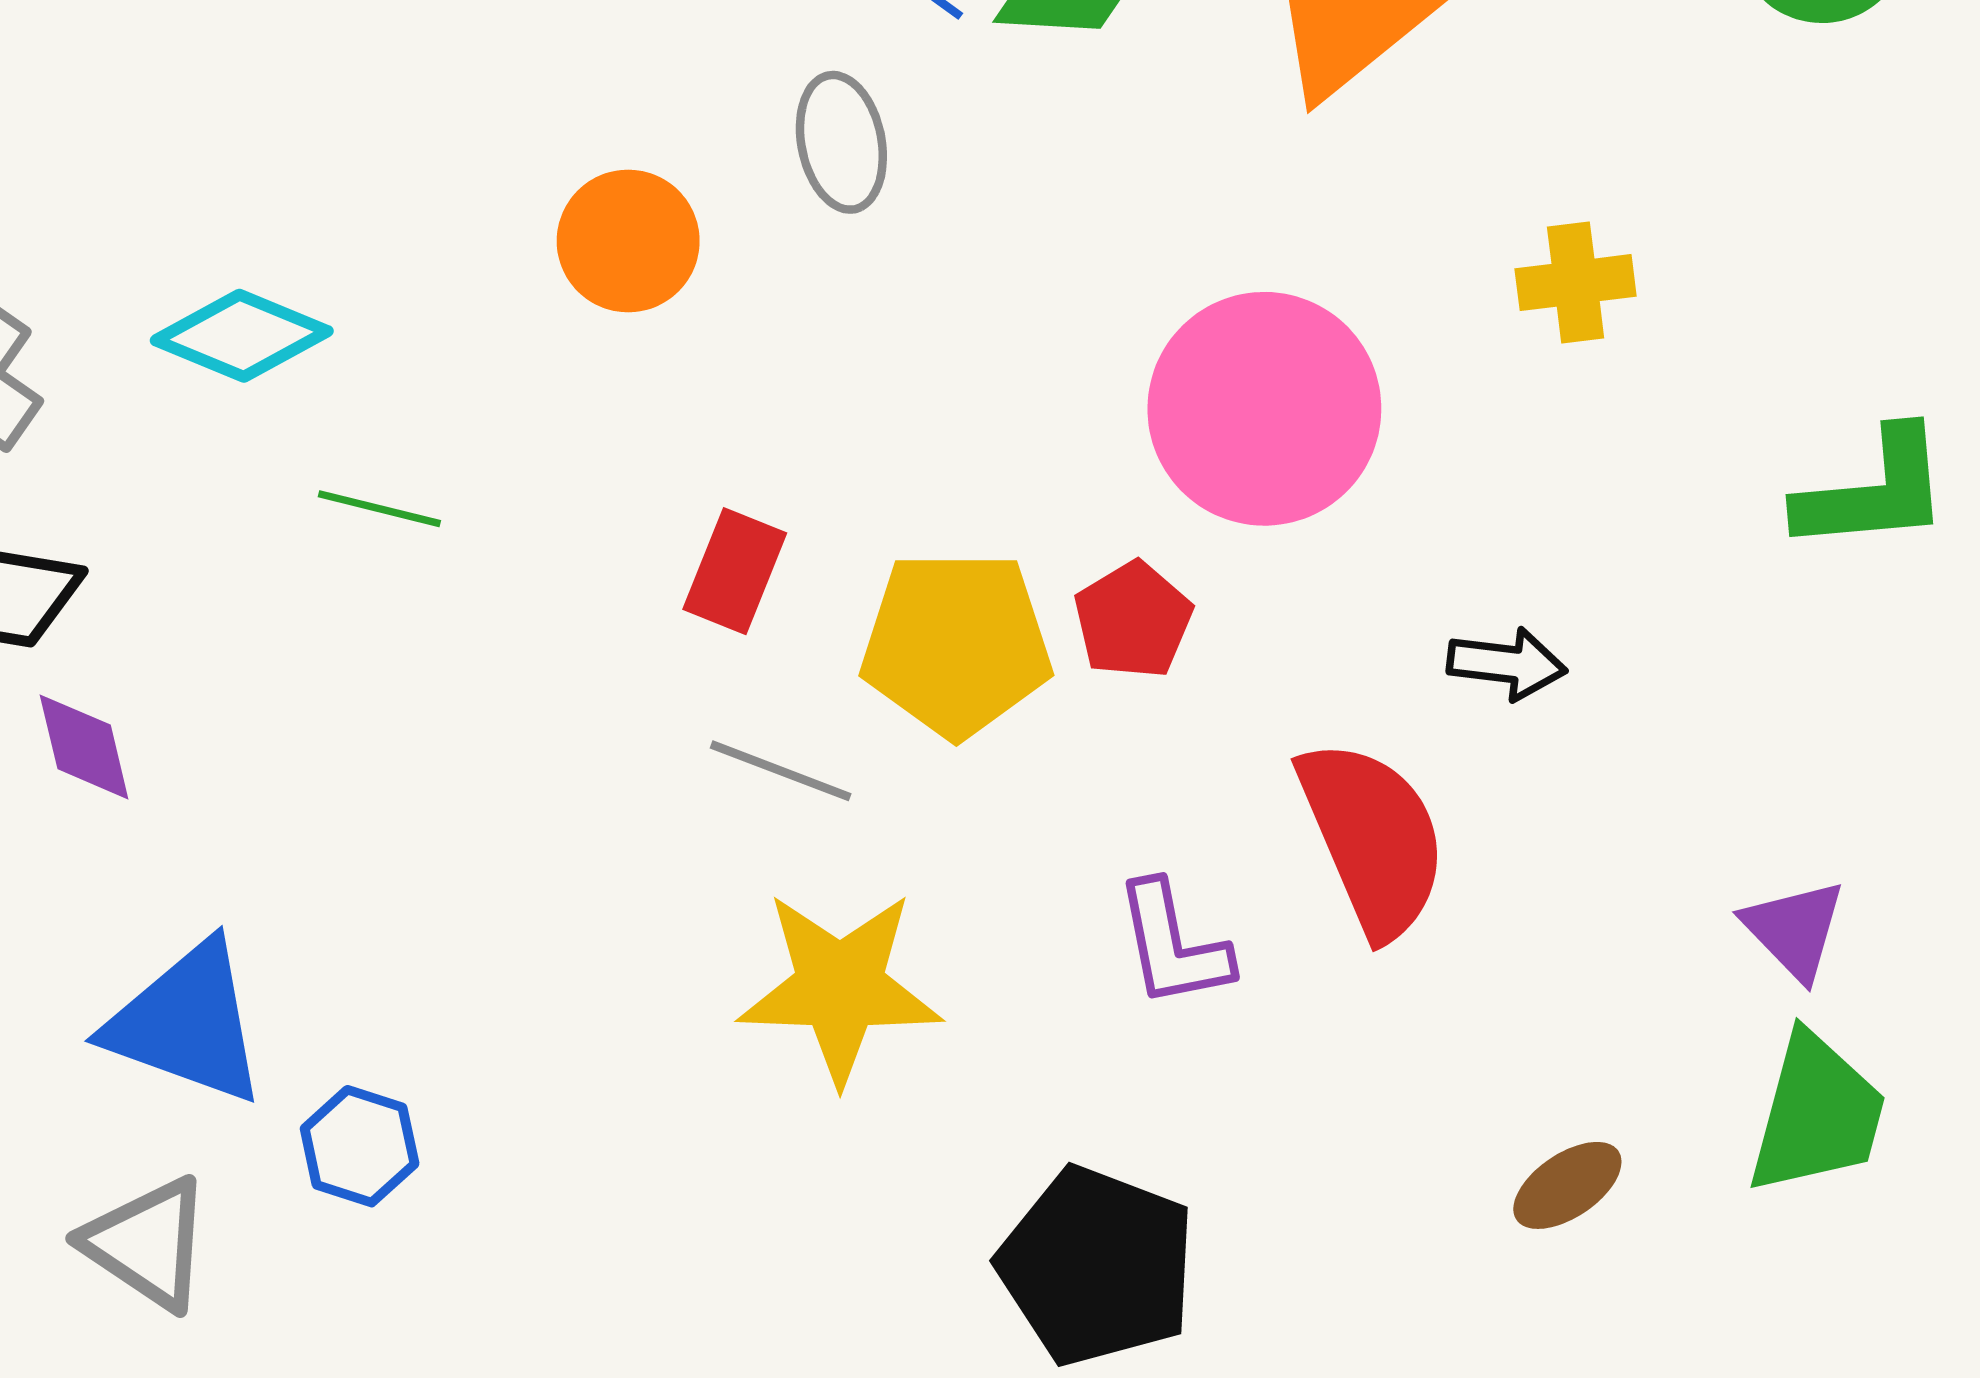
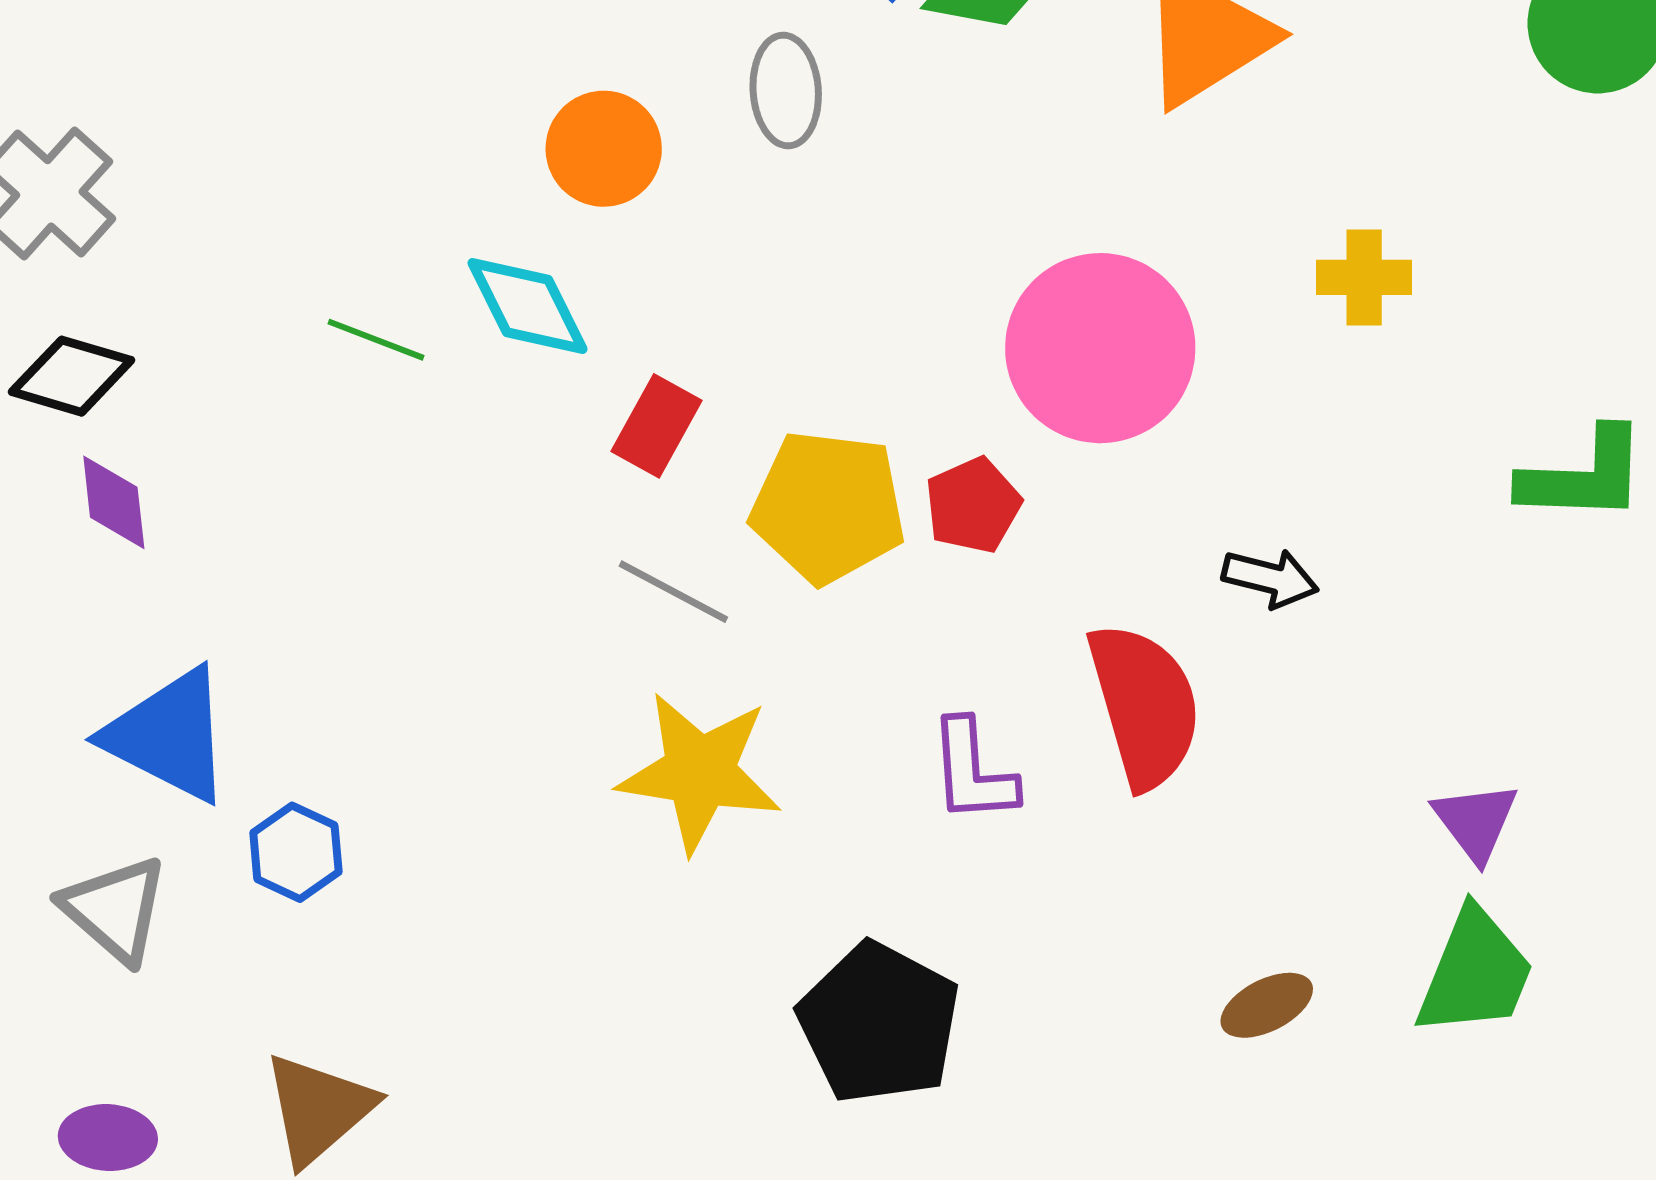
cyan diamond: (242, 336) -> (527, 306), moved, turned 34

